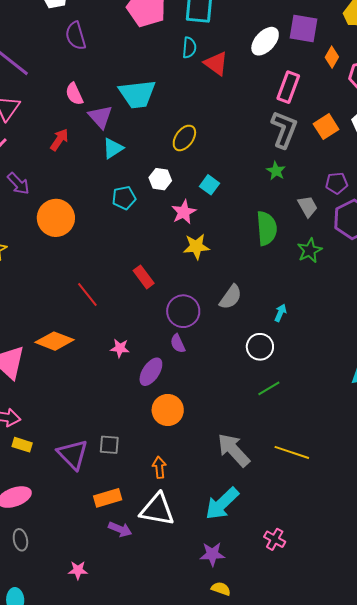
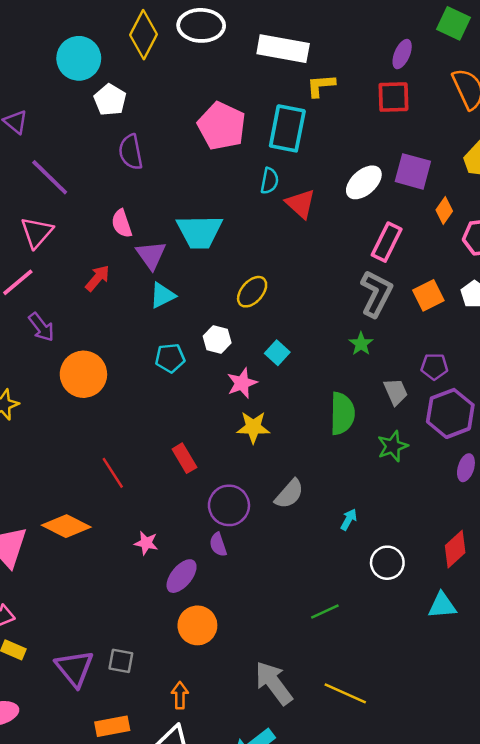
white circle: (260, 347) -> (387, 563), moved

